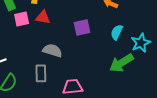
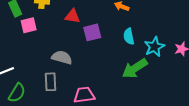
red triangle: (43, 17) -> (72, 16), moved
cyan semicircle: (117, 32) -> (129, 36), turned -35

